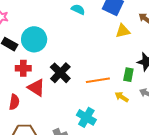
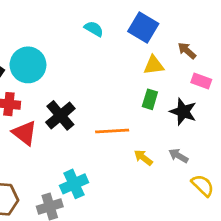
green rectangle: (128, 75) -> (150, 99), moved
cyan cross: (86, 117) -> (74, 184), moved, turned 30

